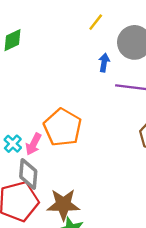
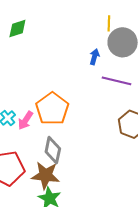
yellow line: (96, 22) -> (109, 23), moved, turned -42
gray diamond: (28, 174) -> (53, 150), moved

